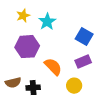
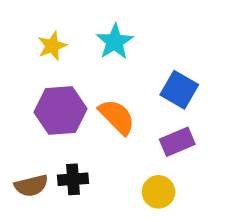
cyan star: (47, 22) -> (115, 42), moved
orange semicircle: (53, 67) -> (117, 117), moved
black cross: (33, 88) -> (73, 179), moved

